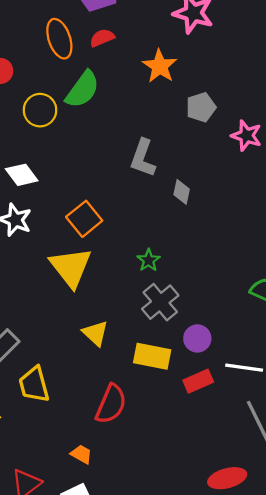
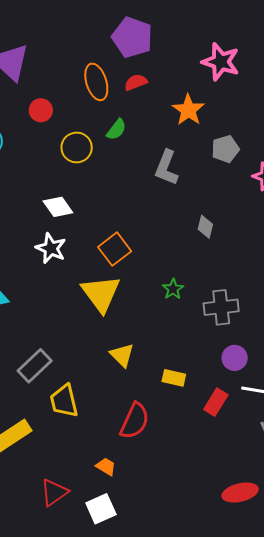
green semicircle: (83, 90) -> (116, 130), size x0.6
gray L-shape: (143, 158) -> (166, 168), moved
gray cross: (160, 302) -> (221, 307), moved, turned 32
purple circle: (197, 338) -> (235, 358), moved
yellow rectangle: (152, 356) -> (174, 378), size x0.7
red rectangle: (198, 381) -> (216, 402), turned -36

